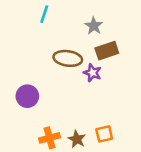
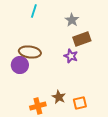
brown ellipse: (68, 58) -> (30, 52), moved
purple circle: (27, 96) -> (20, 65), moved
brown star: (77, 139) -> (59, 97), moved

